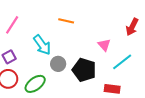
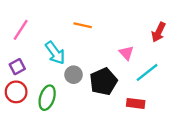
black pentagon: (84, 70) -> (103, 82), turned 30
green ellipse: (35, 84) -> (47, 98), turned -35

